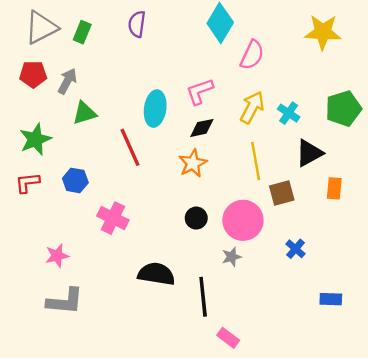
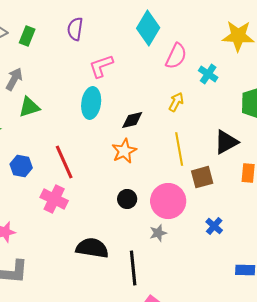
pink L-shape: (200, 91) -> (101, 66), moved
yellow arrow: (252, 107) -> (176, 102), size x0.7
cyan cross: (289, 113) -> (208, 74), moved
red line: (130, 147) -> (64, 162), moved

